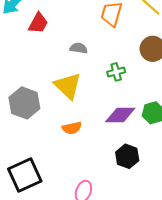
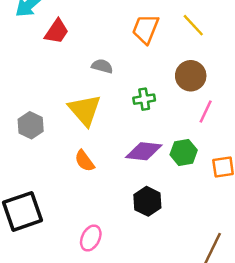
gray hexagon: (24, 103) -> (31, 125), size x0.7
orange semicircle: (72, 128) -> (84, 161), turned 60

